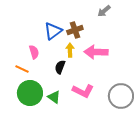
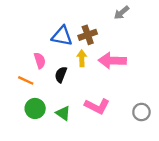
blue triangle: (53, 31) -> (62, 36), turned 48
black semicircle: (60, 67) -> (61, 75), moved
green circle: (30, 93) -> (35, 108), size x0.7
gray circle: (121, 96) -> (141, 112), size x0.6

